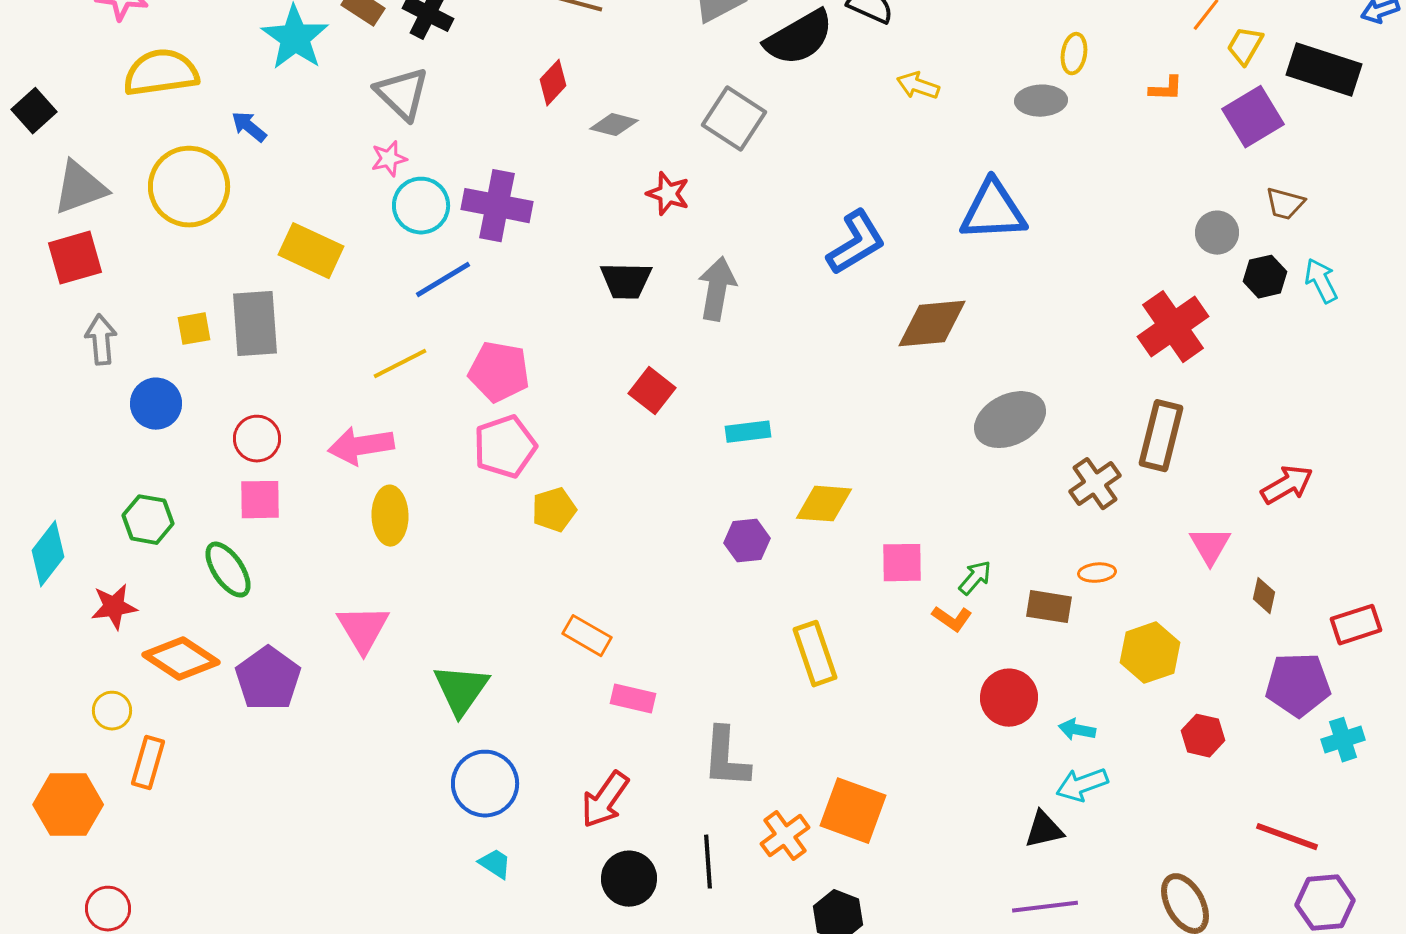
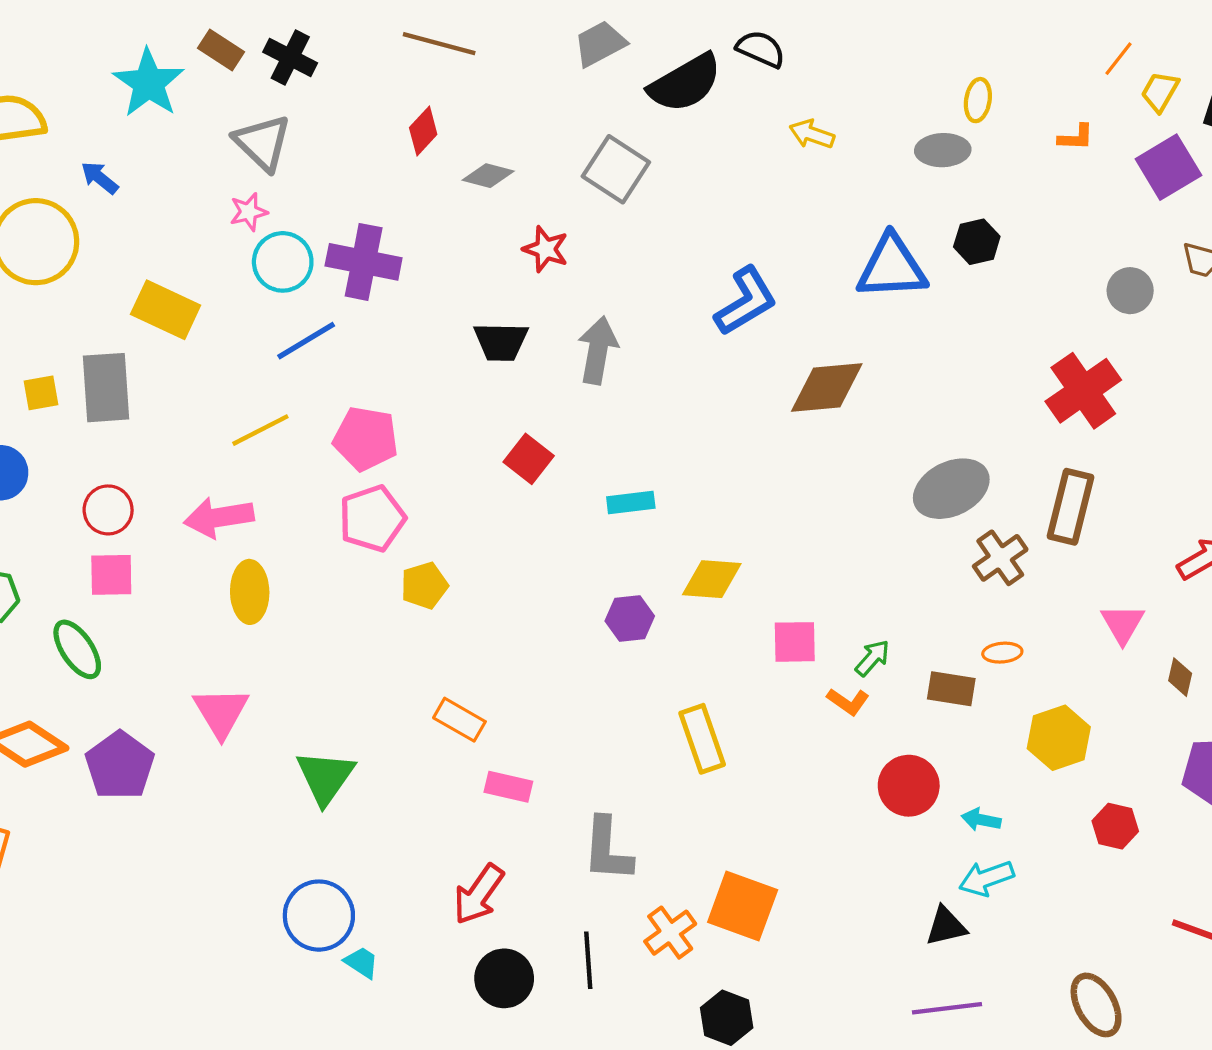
black hexagon: (1265, 277) -> (977, 242), moved
gray ellipse: (1010, 420) -> (951, 489), moved
blue circle: (485, 784) -> (319, 916), moved

